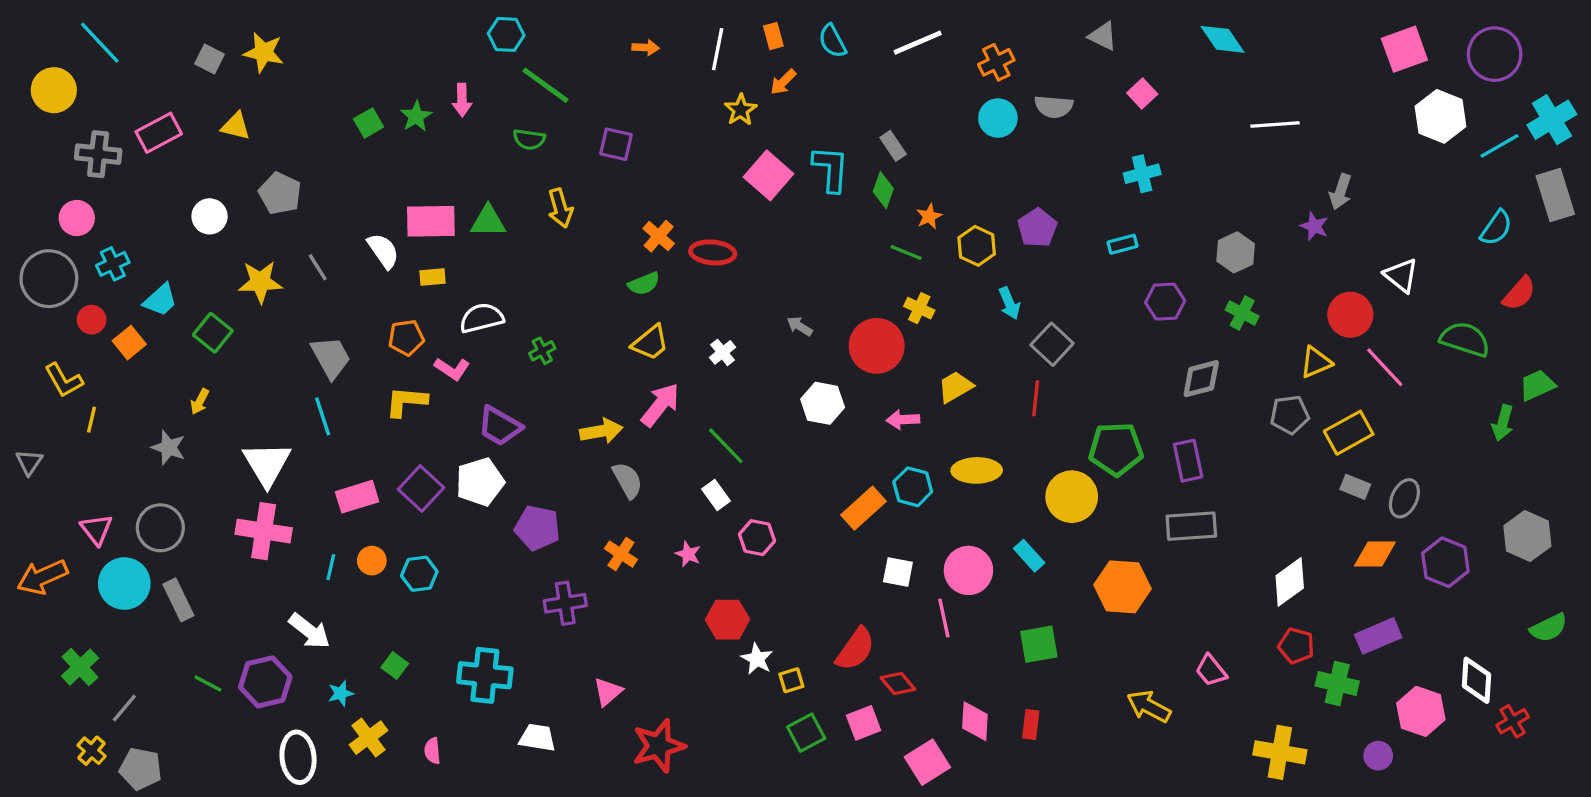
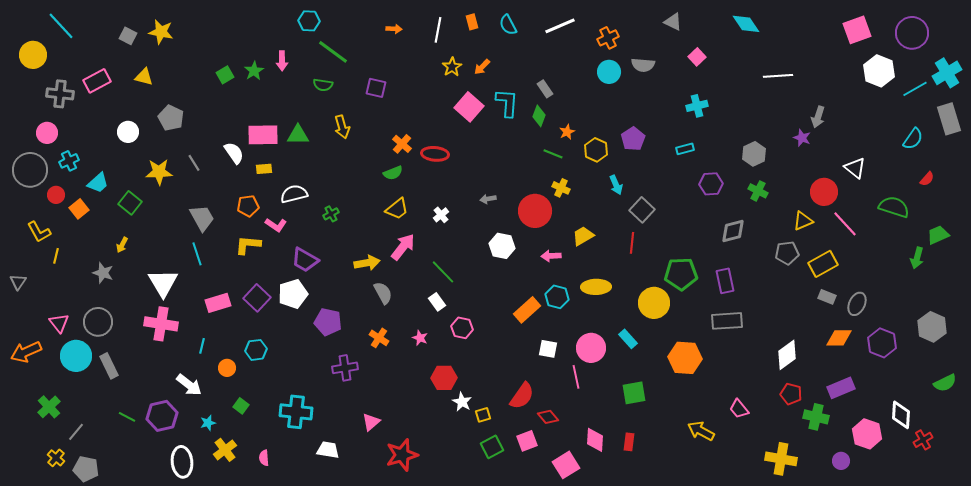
orange arrow: (783, 82) -> (482, 67), moved
red semicircle: (1519, 293) -> (927, 179), size x0.7
gray arrow: (800, 326) -> (488, 199), turned -42
orange circle: (372, 561) -> (227, 368), moved

